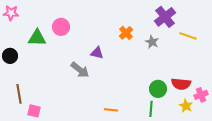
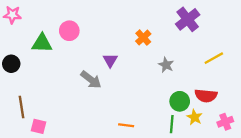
yellow line: (188, 36) -> (214, 58), moved, turned -48
gray star: (152, 42) -> (166, 65), moved
purple triangle: (97, 53) -> (110, 60), turned 48
pink cross: (201, 95) -> (225, 122), moved
yellow star: (186, 106) -> (194, 117), moved

